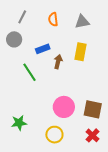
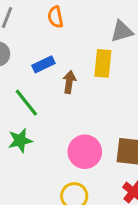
gray triangle: (82, 22) -> (122, 31), moved
green star: (19, 123) -> (20, 140), moved

